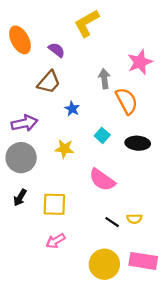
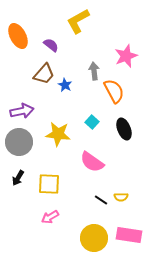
blue star: (72, 109) -> (65, 85), moved
black ellipse: (138, 143) -> (124, 129), turned 65
yellow star: (64, 149) -> (58, 134), size x1.4

